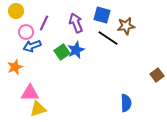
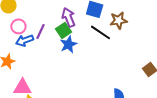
purple line: (44, 23) -> (40, 31), moved
green square: (62, 52) -> (64, 30), moved

